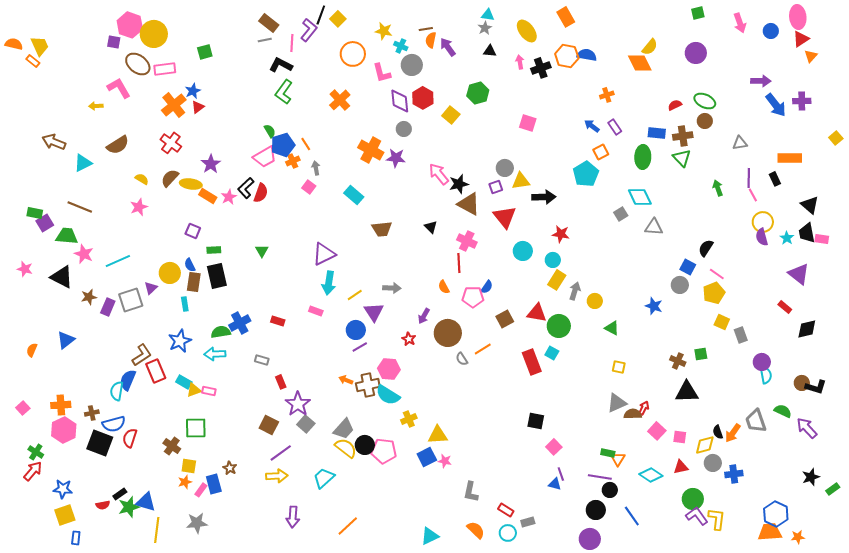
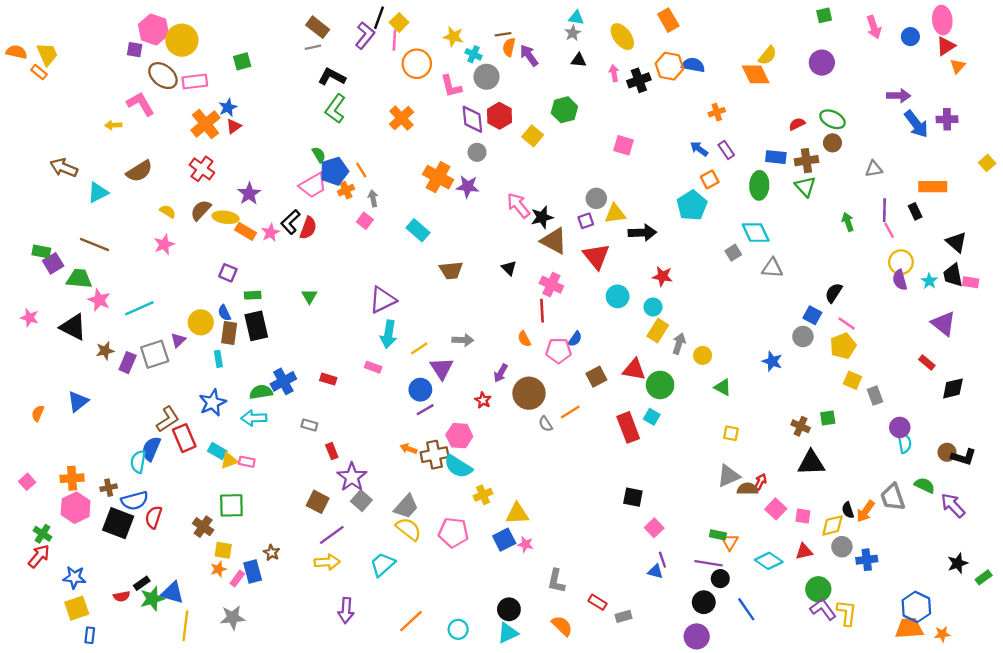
pink line: (292, 43) -> (394, 40), moved
black circle: (365, 445) -> (509, 609), moved
cyan circle: (508, 533) -> (458, 629), moved

